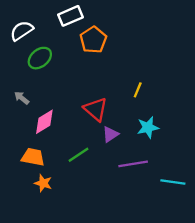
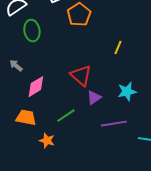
green ellipse: (40, 58) -> (32, 31), turned -60
yellow line: (138, 90) -> (118, 48), moved
orange star: (43, 183) -> (47, 141), moved

